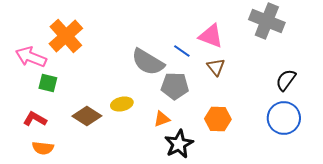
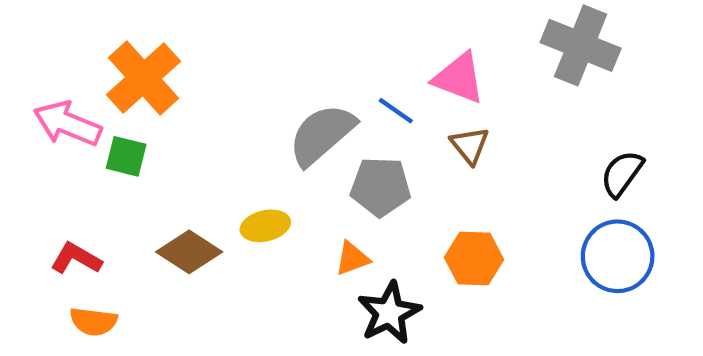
gray semicircle: (148, 62) -> (322, 135), turned 108
green square: (48, 83) -> (126, 156), moved

